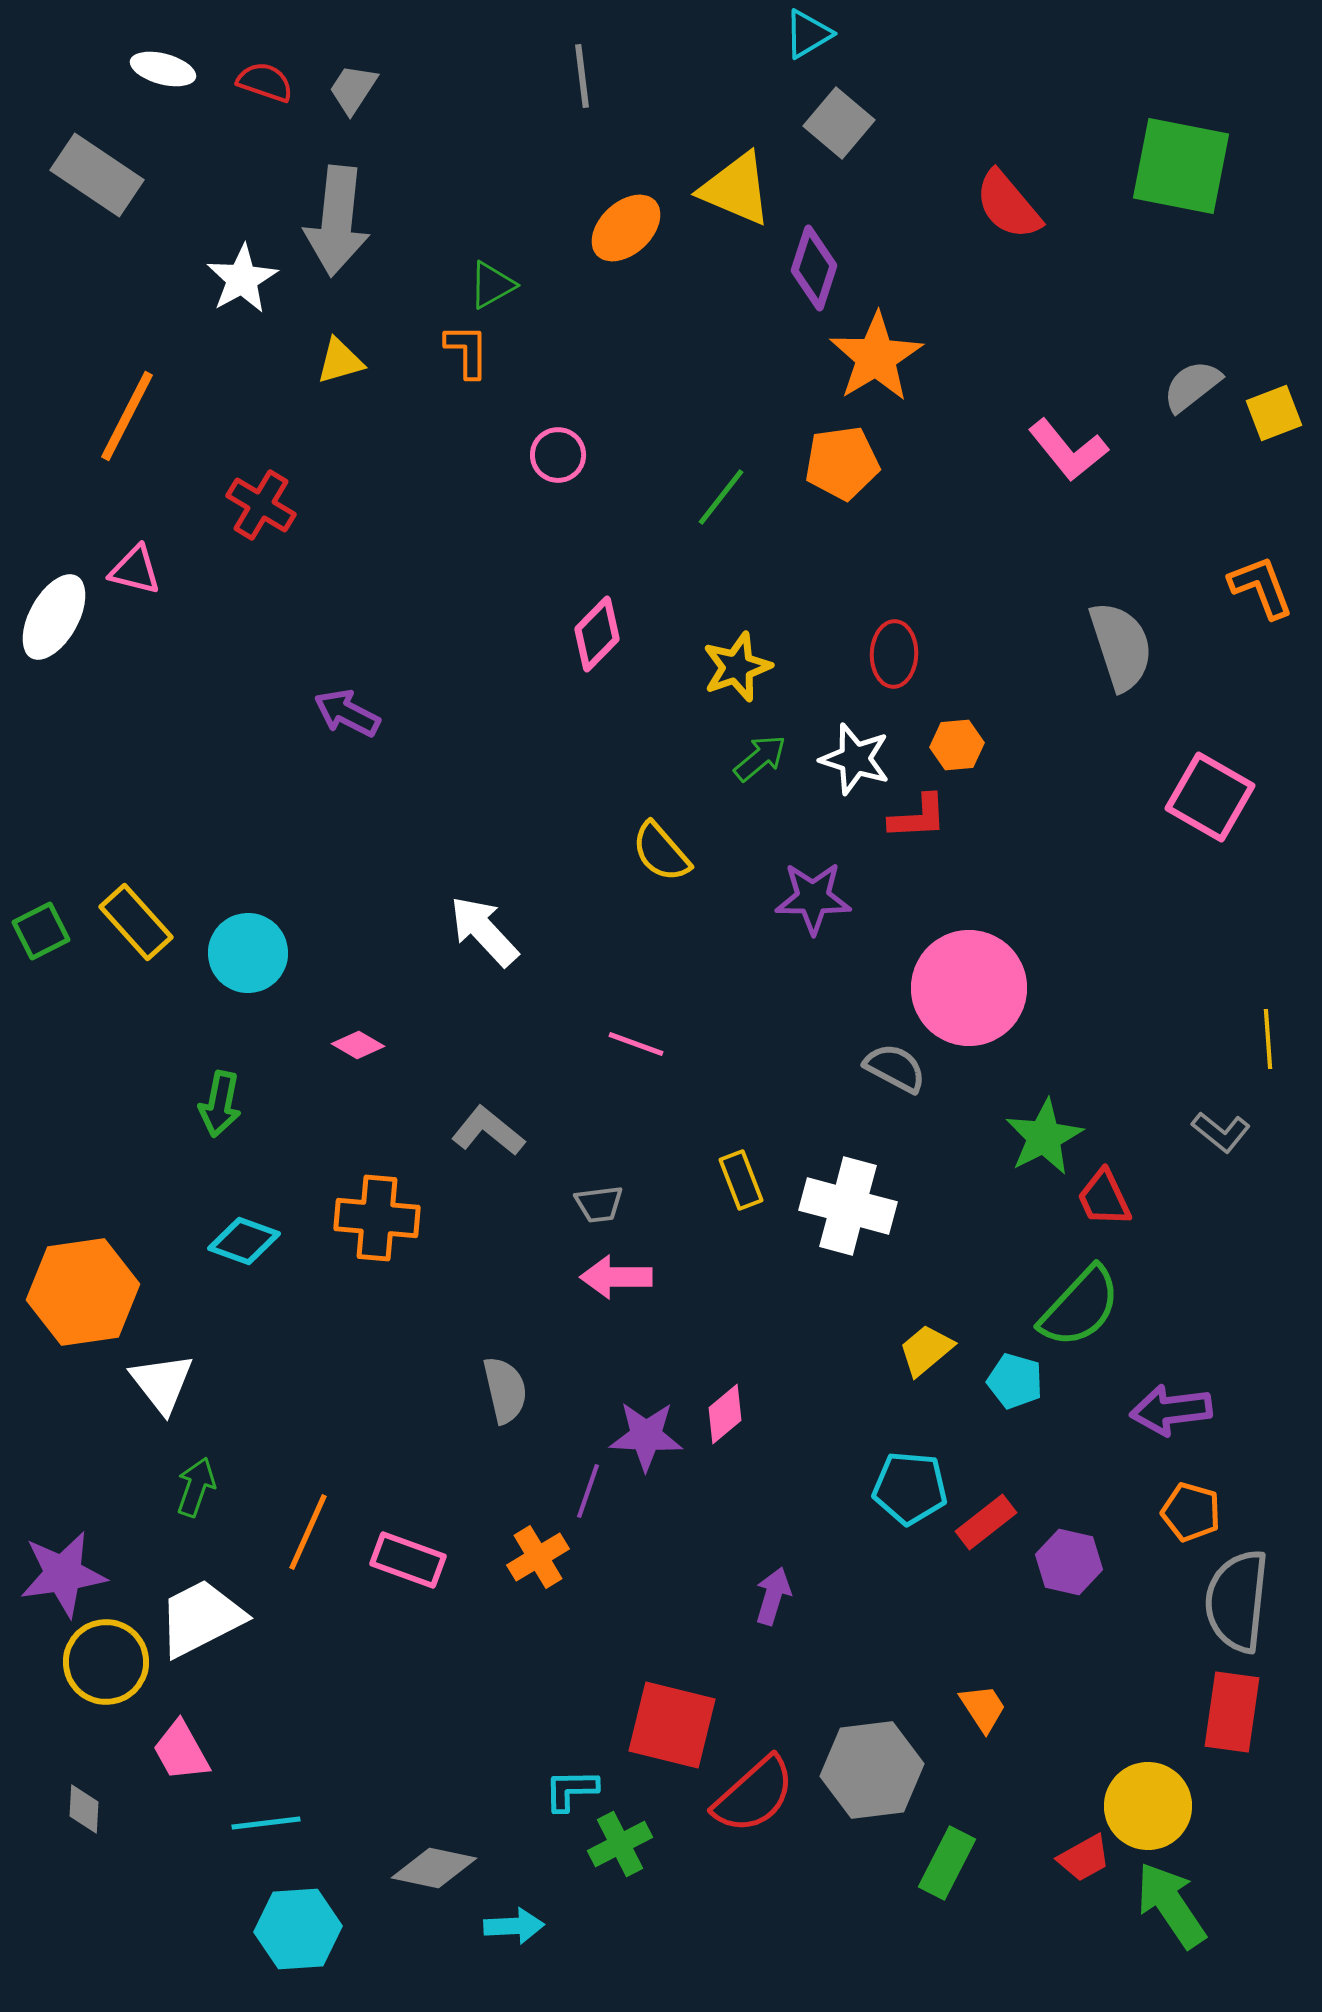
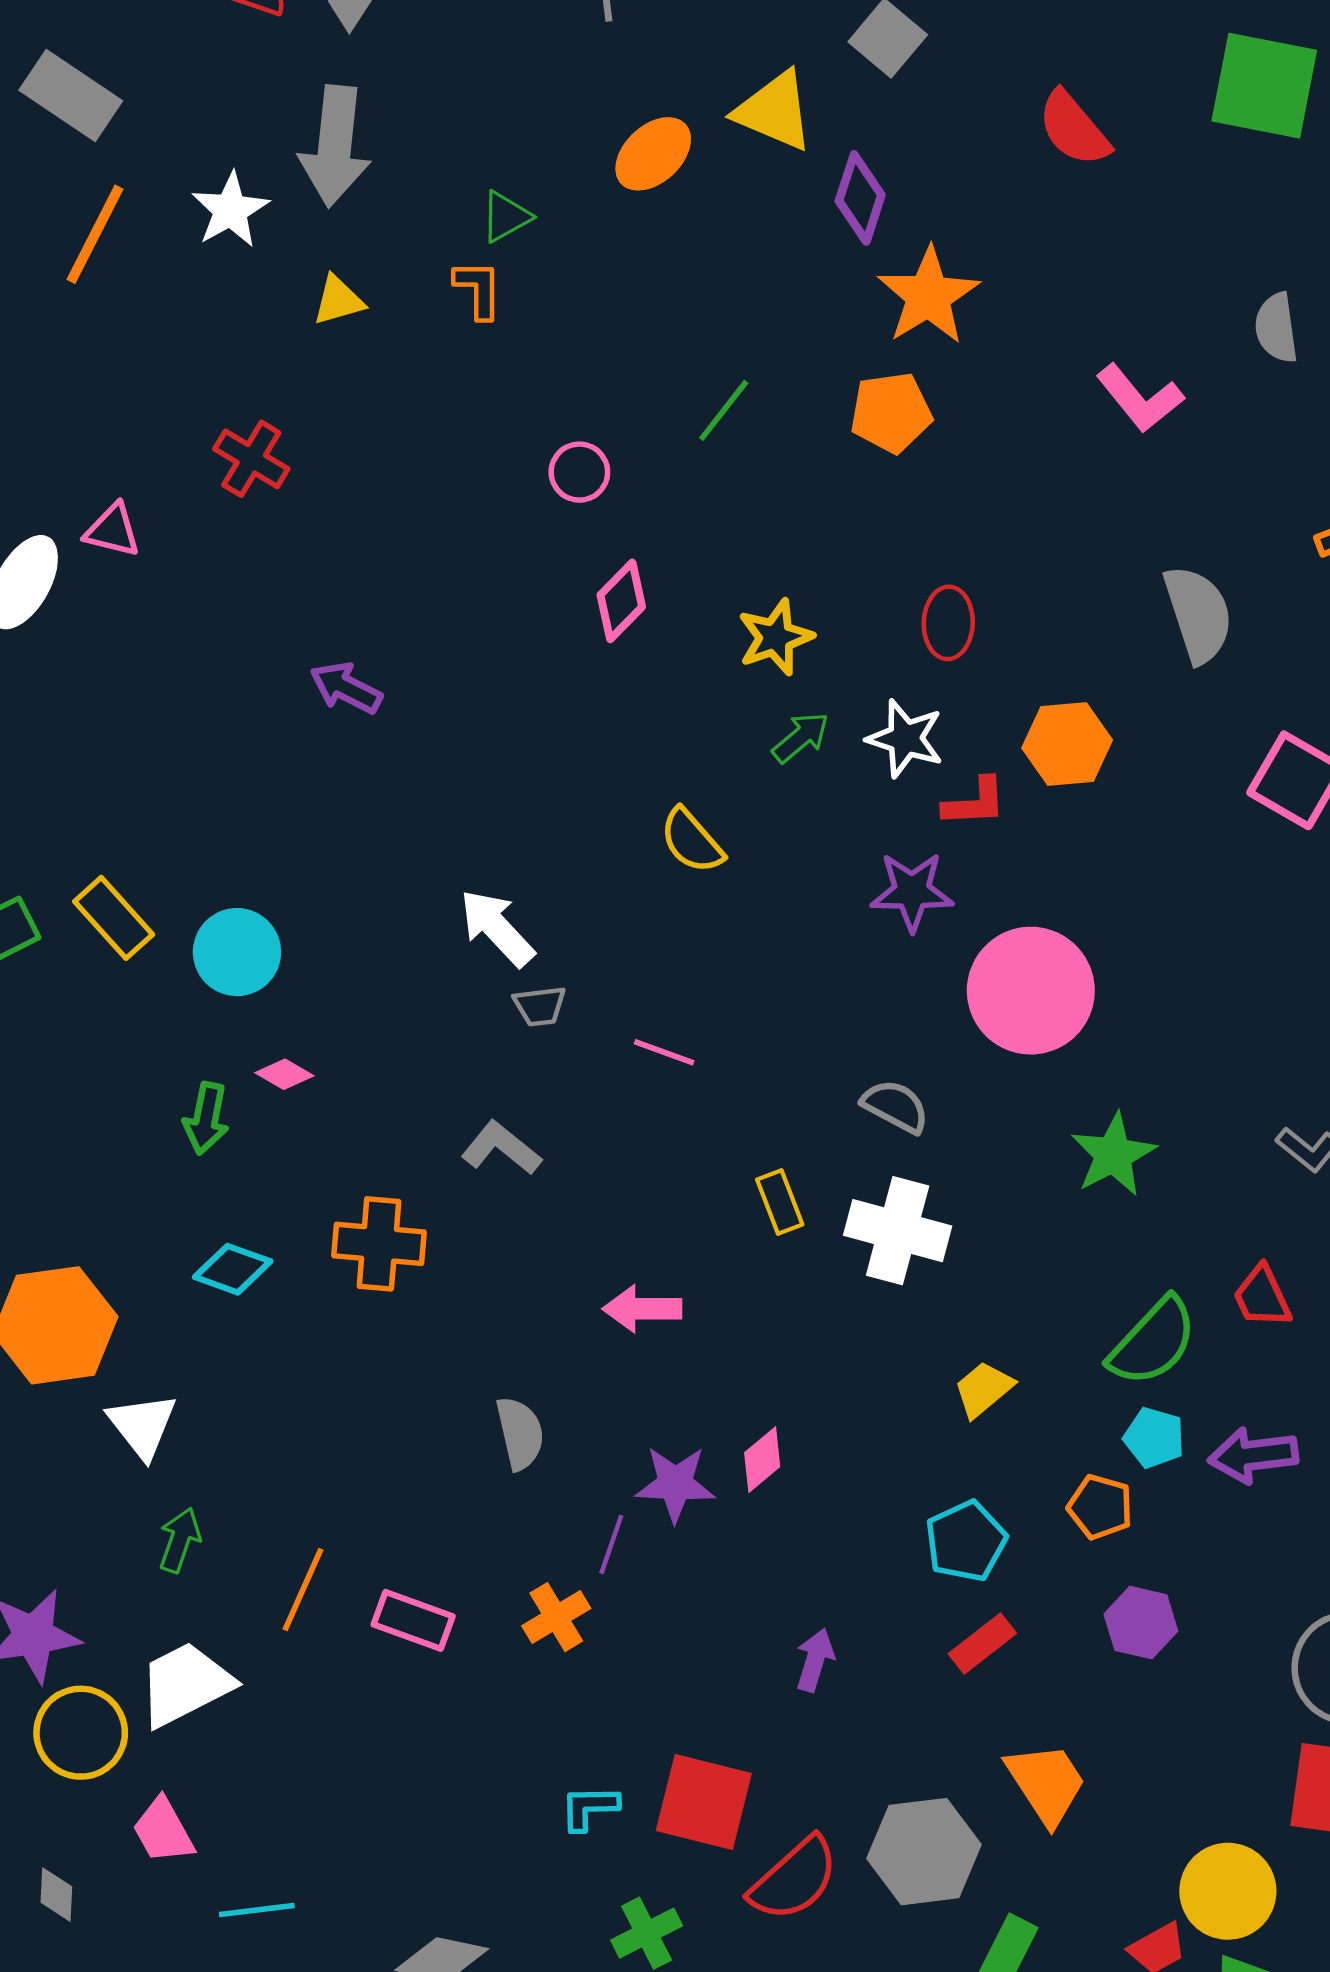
gray semicircle: (1192, 386) -> (1276, 328), turned -60
orange line: (127, 416) -> (95, 234), moved
pink circle: (558, 455) -> (579, 472), moved
green line: (721, 497) -> (724, 410), moved
orange hexagon: (957, 745) -> (1067, 744), moved, size x1.5
purple star: (813, 898) -> (912, 892), moved
pink diamond: (358, 1045) -> (284, 1074), moved
gray semicircle: (895, 1068) -> (895, 1106), moved
red trapezoid: (1104, 1198) -> (1262, 1297), moved
gray trapezoid: (599, 1204) -> (540, 1006), moved
cyan pentagon: (1015, 1381) -> (1154, 1438), moved
cyan pentagon: (910, 1488) -> (966, 1541), turned -30
orange pentagon: (1191, 1512) -> (1100, 1507), moved
red rectangle: (986, 1522) -> (982, 1644), moved
orange trapezoid: (983, 1708) -> (1046, 1783), size x1.6
cyan L-shape: (571, 1790) -> (589, 1808), moved

